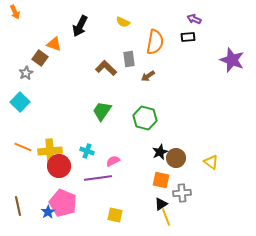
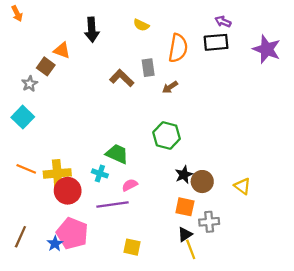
black arrow: (80, 26) -> (92, 30), turned -30
black rectangle: (188, 37) -> (216, 42), size x1.5
purple star: (232, 60) -> (267, 49), moved
green trapezoid: (102, 111) -> (117, 154), moved, turned 80
brown line: (18, 206) -> (20, 237), turned 36

